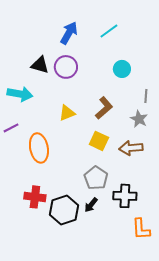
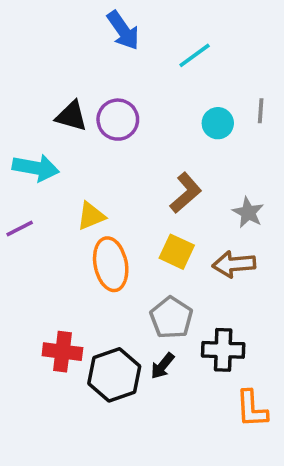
blue arrow: (69, 33) -> (123, 30), moved, turned 115
gray line: (146, 96) -> (261, 111), moved
yellow triangle: (67, 113) -> (91, 216), moved
orange ellipse: (39, 148) -> (111, 264), moved

